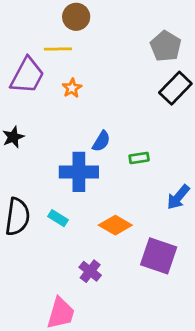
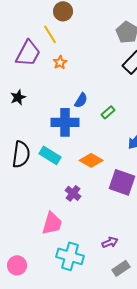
yellow line: (58, 49) -> (50, 34), turned 60
green rectangle: (139, 158) -> (108, 112), turned -32
cyan rectangle: (58, 218) -> (50, 155), size x1.5

